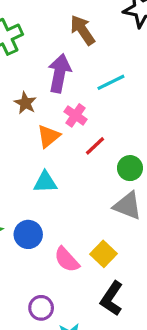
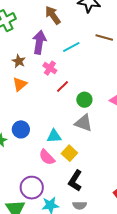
orange triangle: (48, 136) -> (20, 84), moved
cyan triangle: (45, 182) -> (54, 136), moved
blue circle: (28, 234) -> (21, 129), moved
purple circle: (41, 308) -> (32, 188), size x1.5

